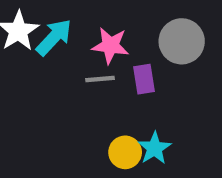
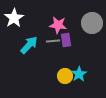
cyan arrow: (54, 37) -> (29, 45), moved
purple rectangle: (144, 79) -> (66, 40), moved

